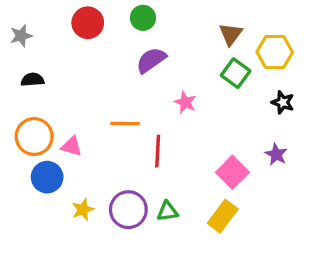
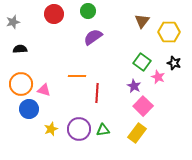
green square: (236, 73) -> (142, 62), moved
pink star: (185, 102) -> (158, 77), moved
purple star: (276, 154) -> (134, 86), moved

